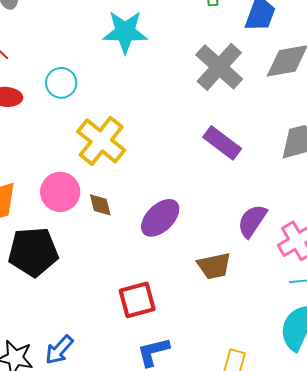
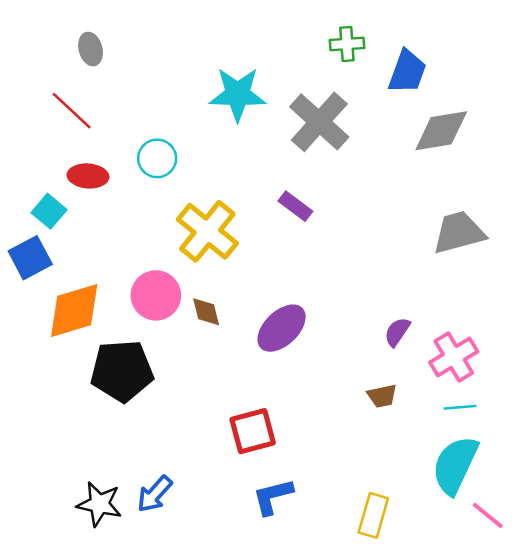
gray cross: (219, 67) -> (319, 122), moved
purple rectangle: (222, 143) -> (295, 206), moved, size x0.7
purple semicircle: (252, 221) -> (397, 332), size x0.7
brown trapezoid: (214, 266) -> (382, 396), moved, size x0.7

